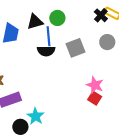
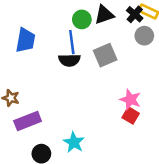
black triangle: (35, 22) -> (104, 15), moved
gray circle: (107, 42) -> (144, 36), moved
cyan star: (36, 116) -> (74, 142), moved

